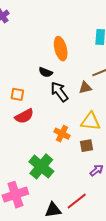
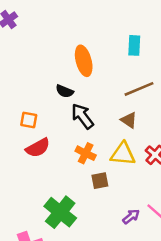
brown triangle: (85, 88) -> (129, 120), moved, turned 48
orange cross: (62, 134) -> (86, 153), moved
brown square: (87, 146) -> (100, 181), moved

